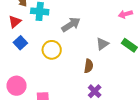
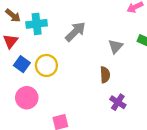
yellow circle: (52, 50) -> (46, 65), moved
pink circle: (17, 86) -> (27, 98), moved

